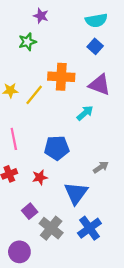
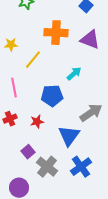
yellow line: (34, 95) -> (33, 60), moved
cyan arrow: (85, 113) -> (74, 74), moved
gray arrow: (101, 167) -> (91, 113), size x1.6

